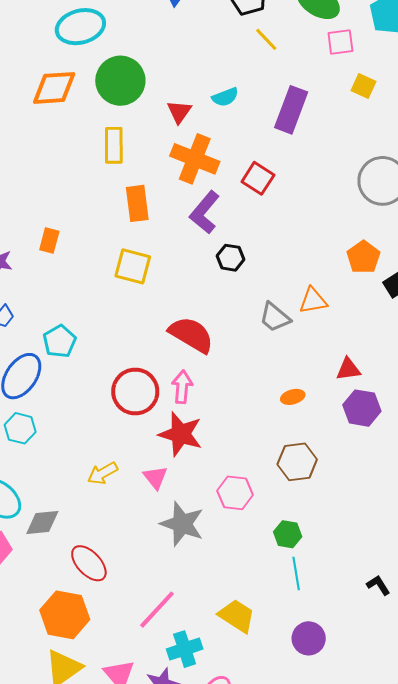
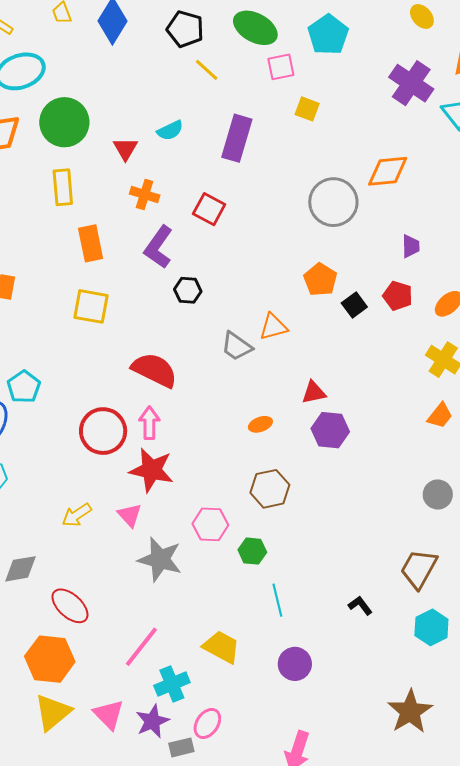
orange cross: (195, 159) -> (145, 194), size x0.6
green hexagon: (288, 534) -> (252, 551), moved

